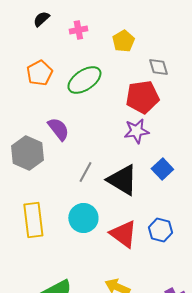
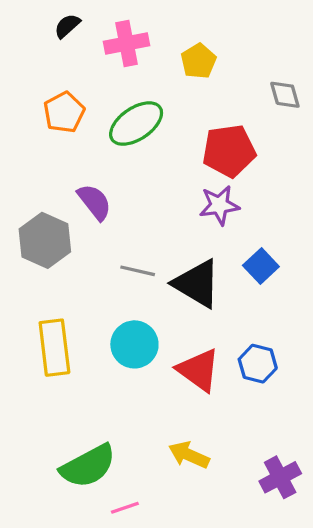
pink cross: (78, 30) -> (126, 43), size x1.5
gray diamond: (158, 67) -> (285, 95), moved
gray line: (85, 172) -> (138, 271), turned 75

